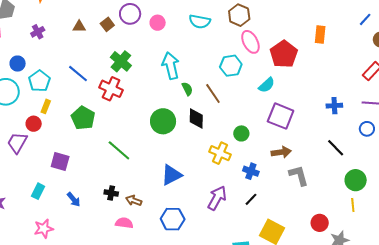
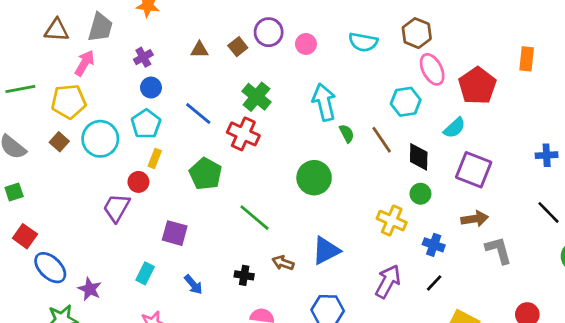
blue circle: (18, 64) -> (151, 88), moved
black diamond: (196, 118) -> (419, 157), moved
brown arrow: (134, 201) -> (283, 263), moved

